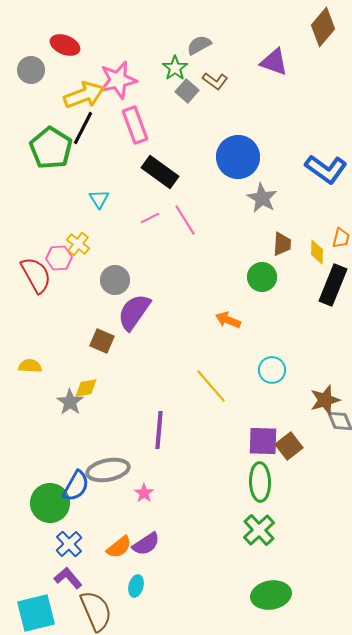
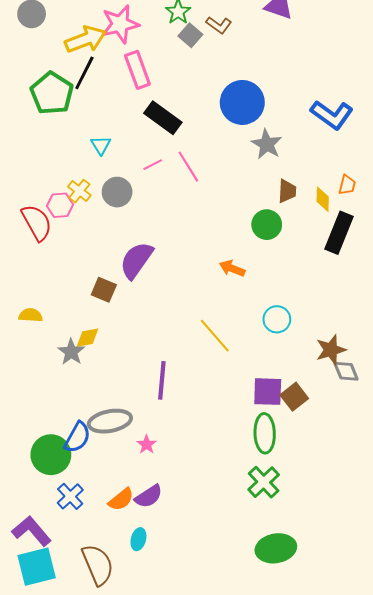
gray circle: (115, 280) -> (117, 192), moved
purple L-shape: (68, 578) -> (32, 531), moved, size x1.4

